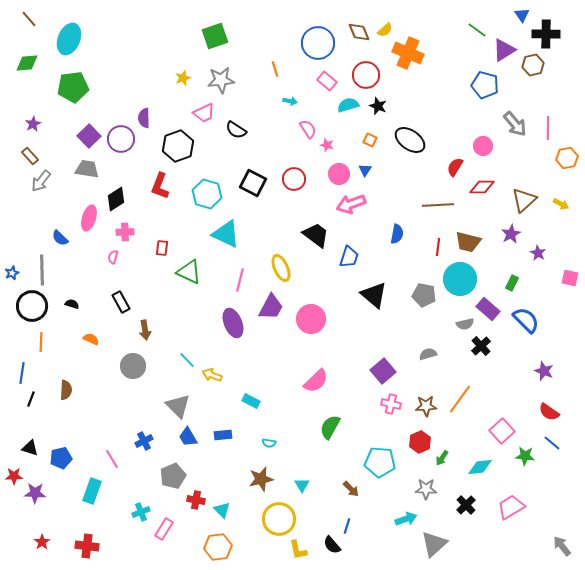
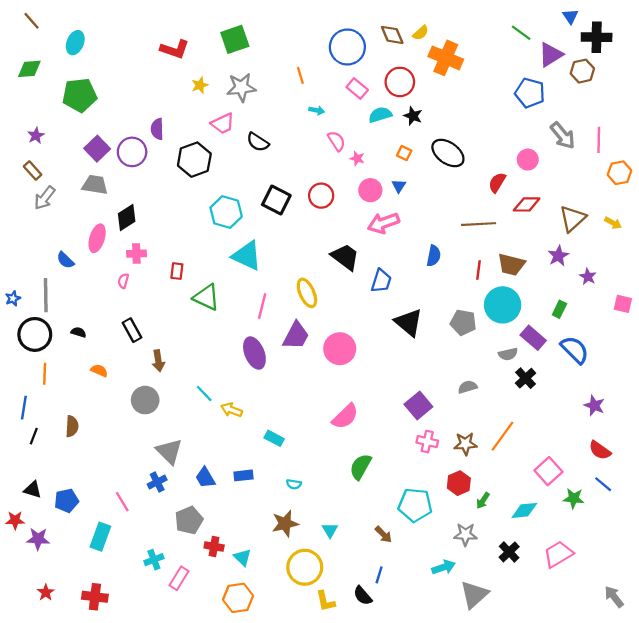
cyan ellipse: (69, 39) -> (75, 43), size x0.7
red L-shape: (160, 186) -> (175, 49), moved, turned -92
gray triangle: (178, 406) -> (169, 451), moved

